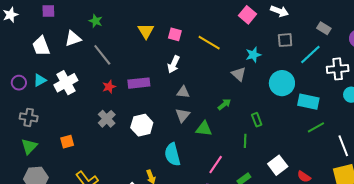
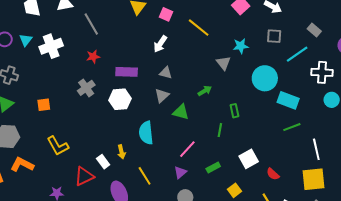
cyan triangle: (40, 80) -> (26, 40), turned -32
purple rectangle: (139, 83) -> (127, 72), moved

